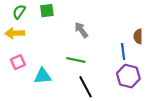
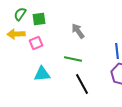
green square: (47, 11) -> (39, 19), moved
pink square: (18, 62) -> (36, 43), moved

